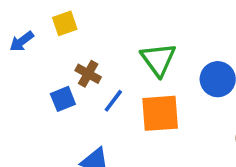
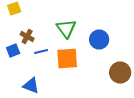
blue line: (113, 101) -> (41, 52), turned 40

